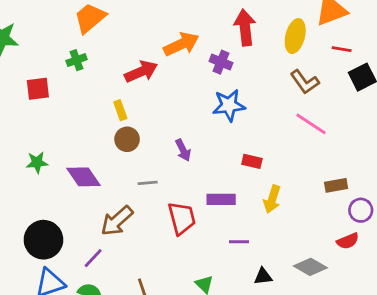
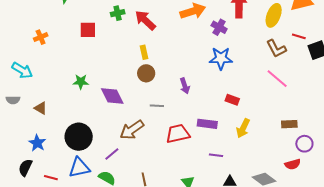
red line: (342, 49) -> (299, 36), moved
red arrow: (141, 72) -> (145, 20), moved, turned -120
red trapezoid: (182, 218) -> (178, 134), turned -95

